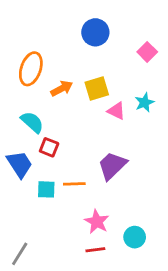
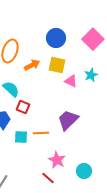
blue circle: (95, 32) -> (56, 38), moved
pink square: (147, 52) -> (93, 39), size x1.5
yellow square: (97, 88) -> (57, 65), turned 30
red line: (95, 250) -> (48, 178), moved, turned 48

